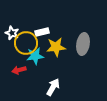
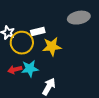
gray ellipse: (83, 44) -> (79, 18), moved, turned 70
cyan star: (35, 56) -> (30, 69), moved

